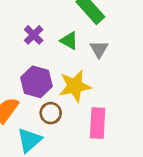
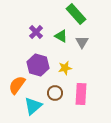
yellow star: (75, 86) -> (65, 68), size x0.6
brown circle: (51, 113) -> (55, 93), moved

